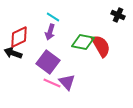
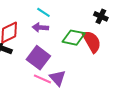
black cross: (118, 15) -> (101, 16), moved
purple arrow: (50, 32) -> (40, 27), turned 77

